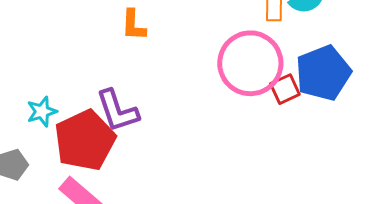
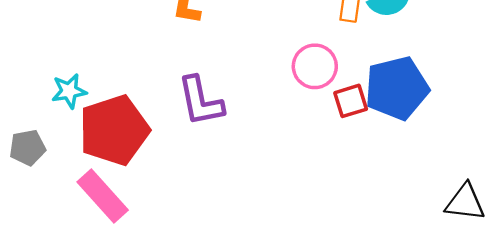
pink circle: (250, 63) -> (315, 66), size x0.6
purple L-shape: (117, 111) -> (201, 101), moved

